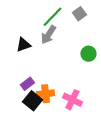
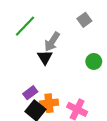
green line: (52, 17) -> (25, 26), moved
black triangle: (23, 45) -> (45, 57), moved, turned -42

